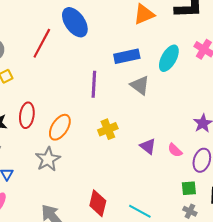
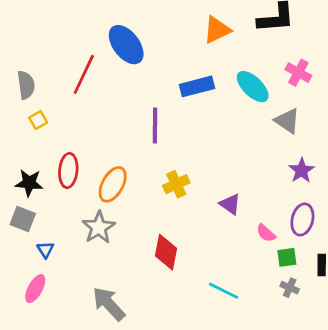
cyan ellipse: (169, 58) -> (253, 87), turned -72
gray triangle: (140, 85) -> (287, 121), moved
pink semicircle: (175, 150) -> (266, 233), moved
red diamond: (98, 203) -> (166, 252), moved

